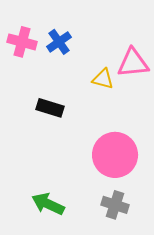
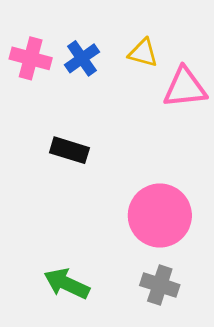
yellow triangle: (103, 79) -> (143, 53), moved

